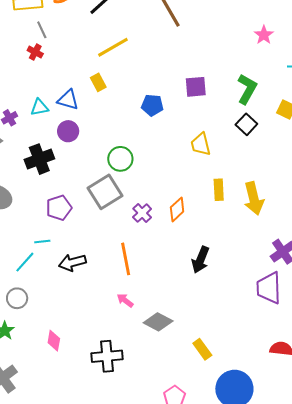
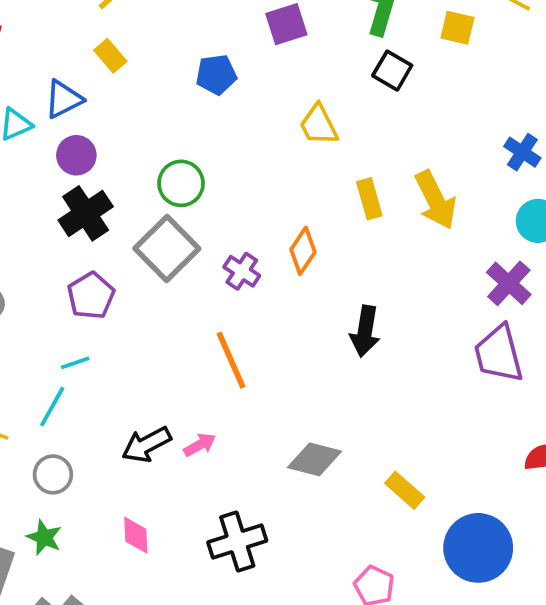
blue triangle: (68, 100) -> (64, 99), turned -30
black cross: (39, 159) -> (86, 213), moved
black arrow: (72, 263) -> (146, 445), moved
pink arrow: (125, 300) -> (200, 445), moved, turned 126

